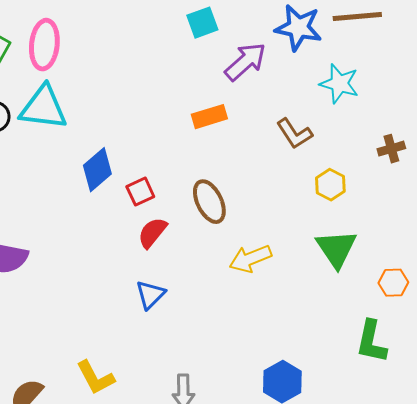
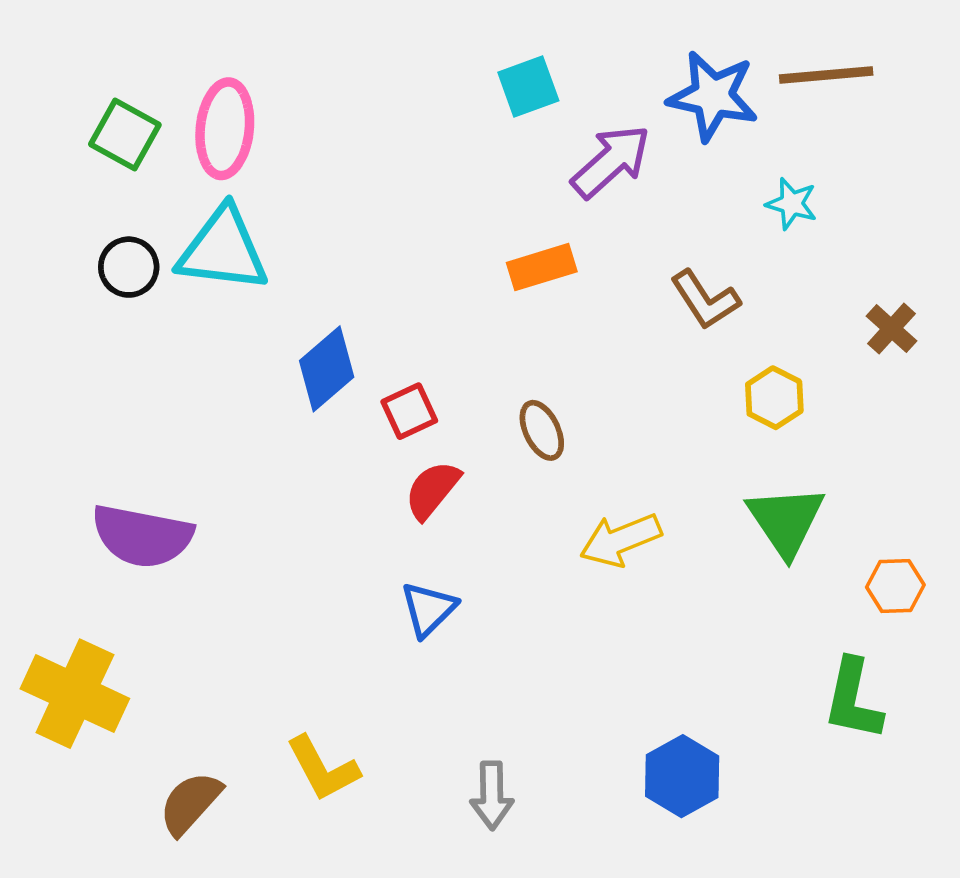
cyan star: (339, 84) -> (792, 204), size x0.7
brown cross: (391, 149) -> (891, 329), turned -32
brown ellipse: (209, 202) -> (542, 430), size x0.7

